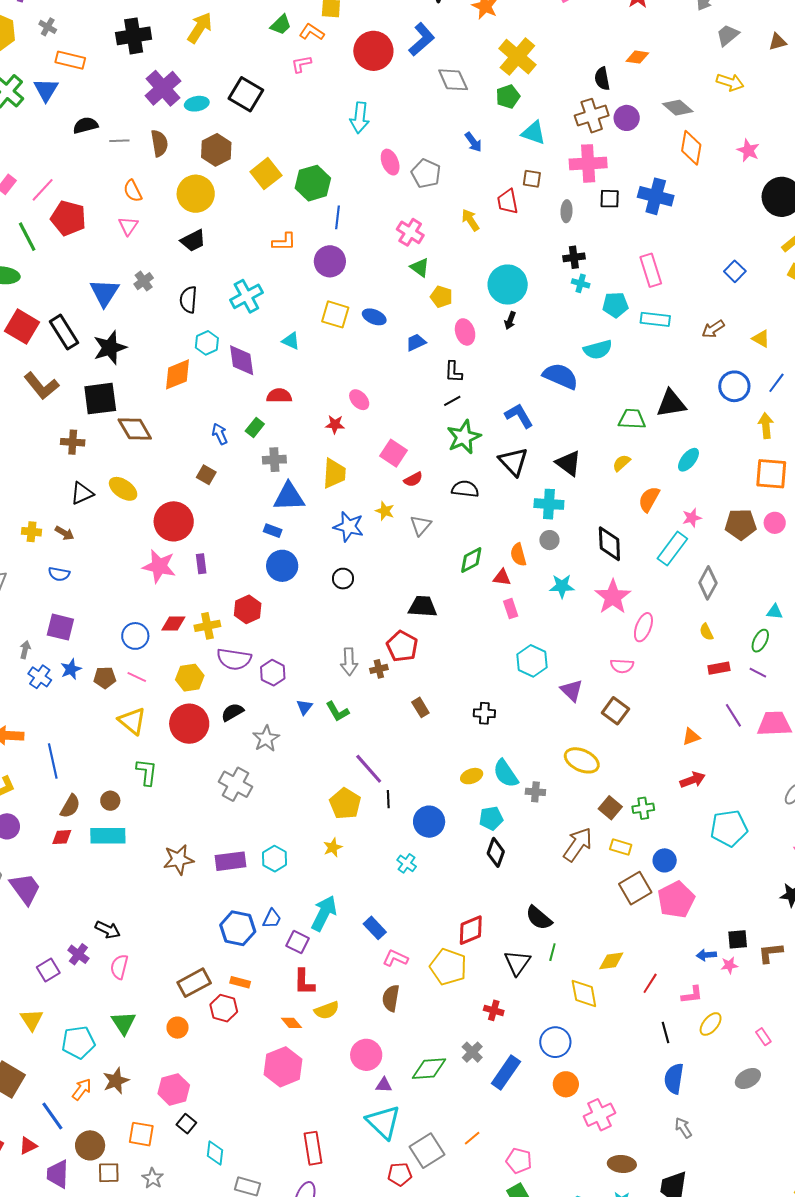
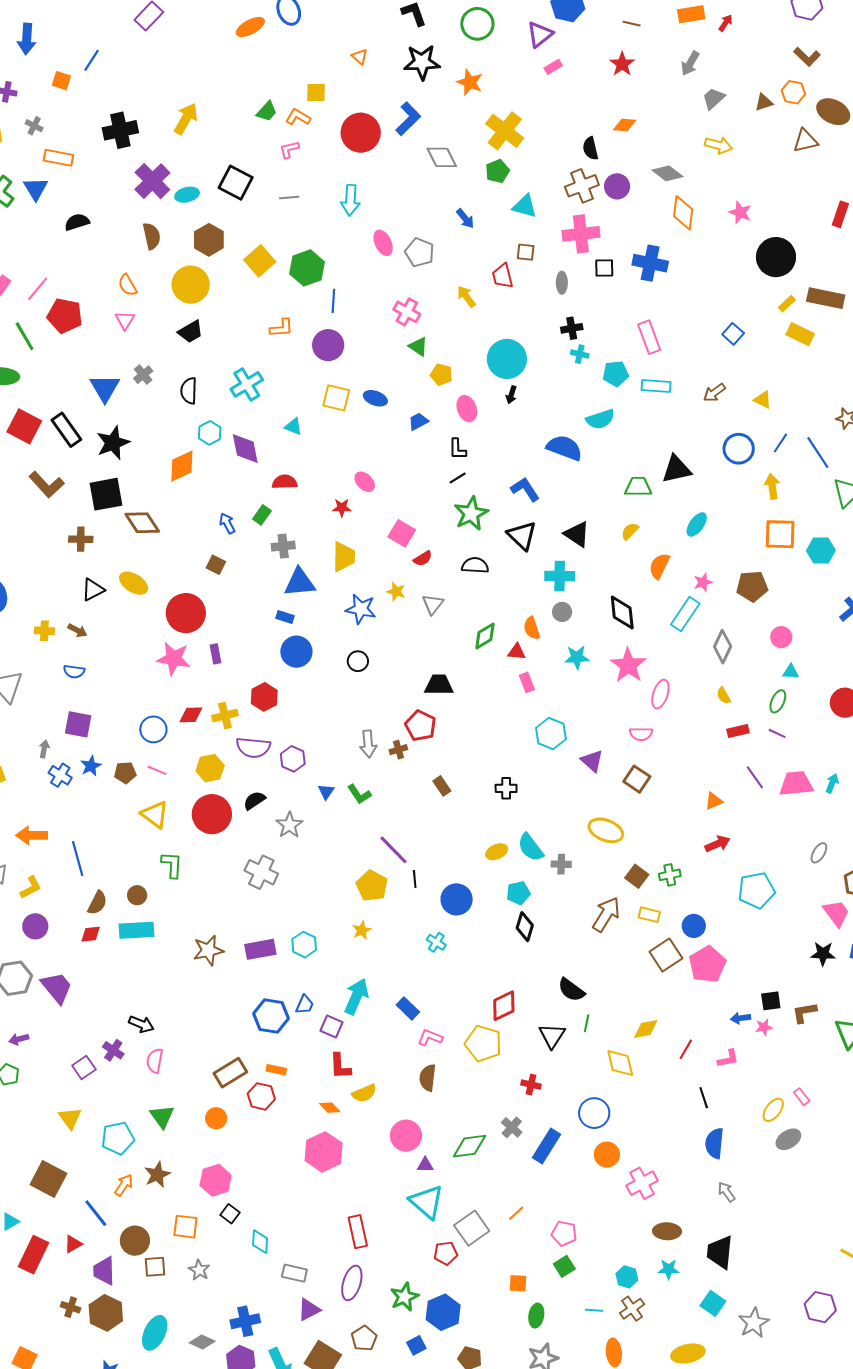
gray line: (119, 141) -> (289, 198), moved
pink circle: (775, 523) -> (781, 637), moved
yellow ellipse: (711, 1024) -> (773, 1110), moved

